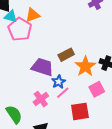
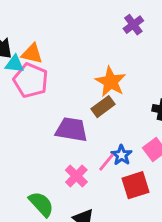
orange triangle: (33, 15) -> (32, 54), moved, turned 42
orange star: (85, 66) -> (111, 82), moved
blue star: (59, 82) -> (122, 155), moved

